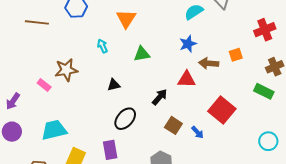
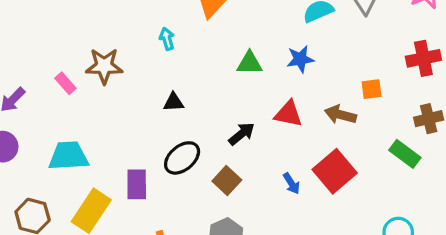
green triangle: (142, 54) -> (250, 63), moved
brown arrow: (209, 63) -> (340, 115), moved
brown square: (173, 125) -> (227, 181), moved
blue arrow: (198, 132) -> (291, 183), moved
purple rectangle: (110, 150) -> (137, 184), moved

